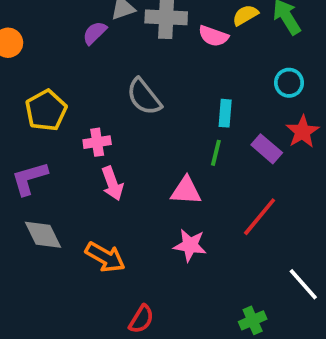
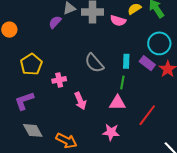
cyan circle: (289, 83) -> (159, 43), size x1.5
gray semicircle: (144, 97) -> (94, 63), moved
purple rectangle: (267, 149) -> (147, 63), moved
pink arrow: (112, 184) -> (80, 101), moved
pink triangle: (186, 191) -> (117, 103), moved

